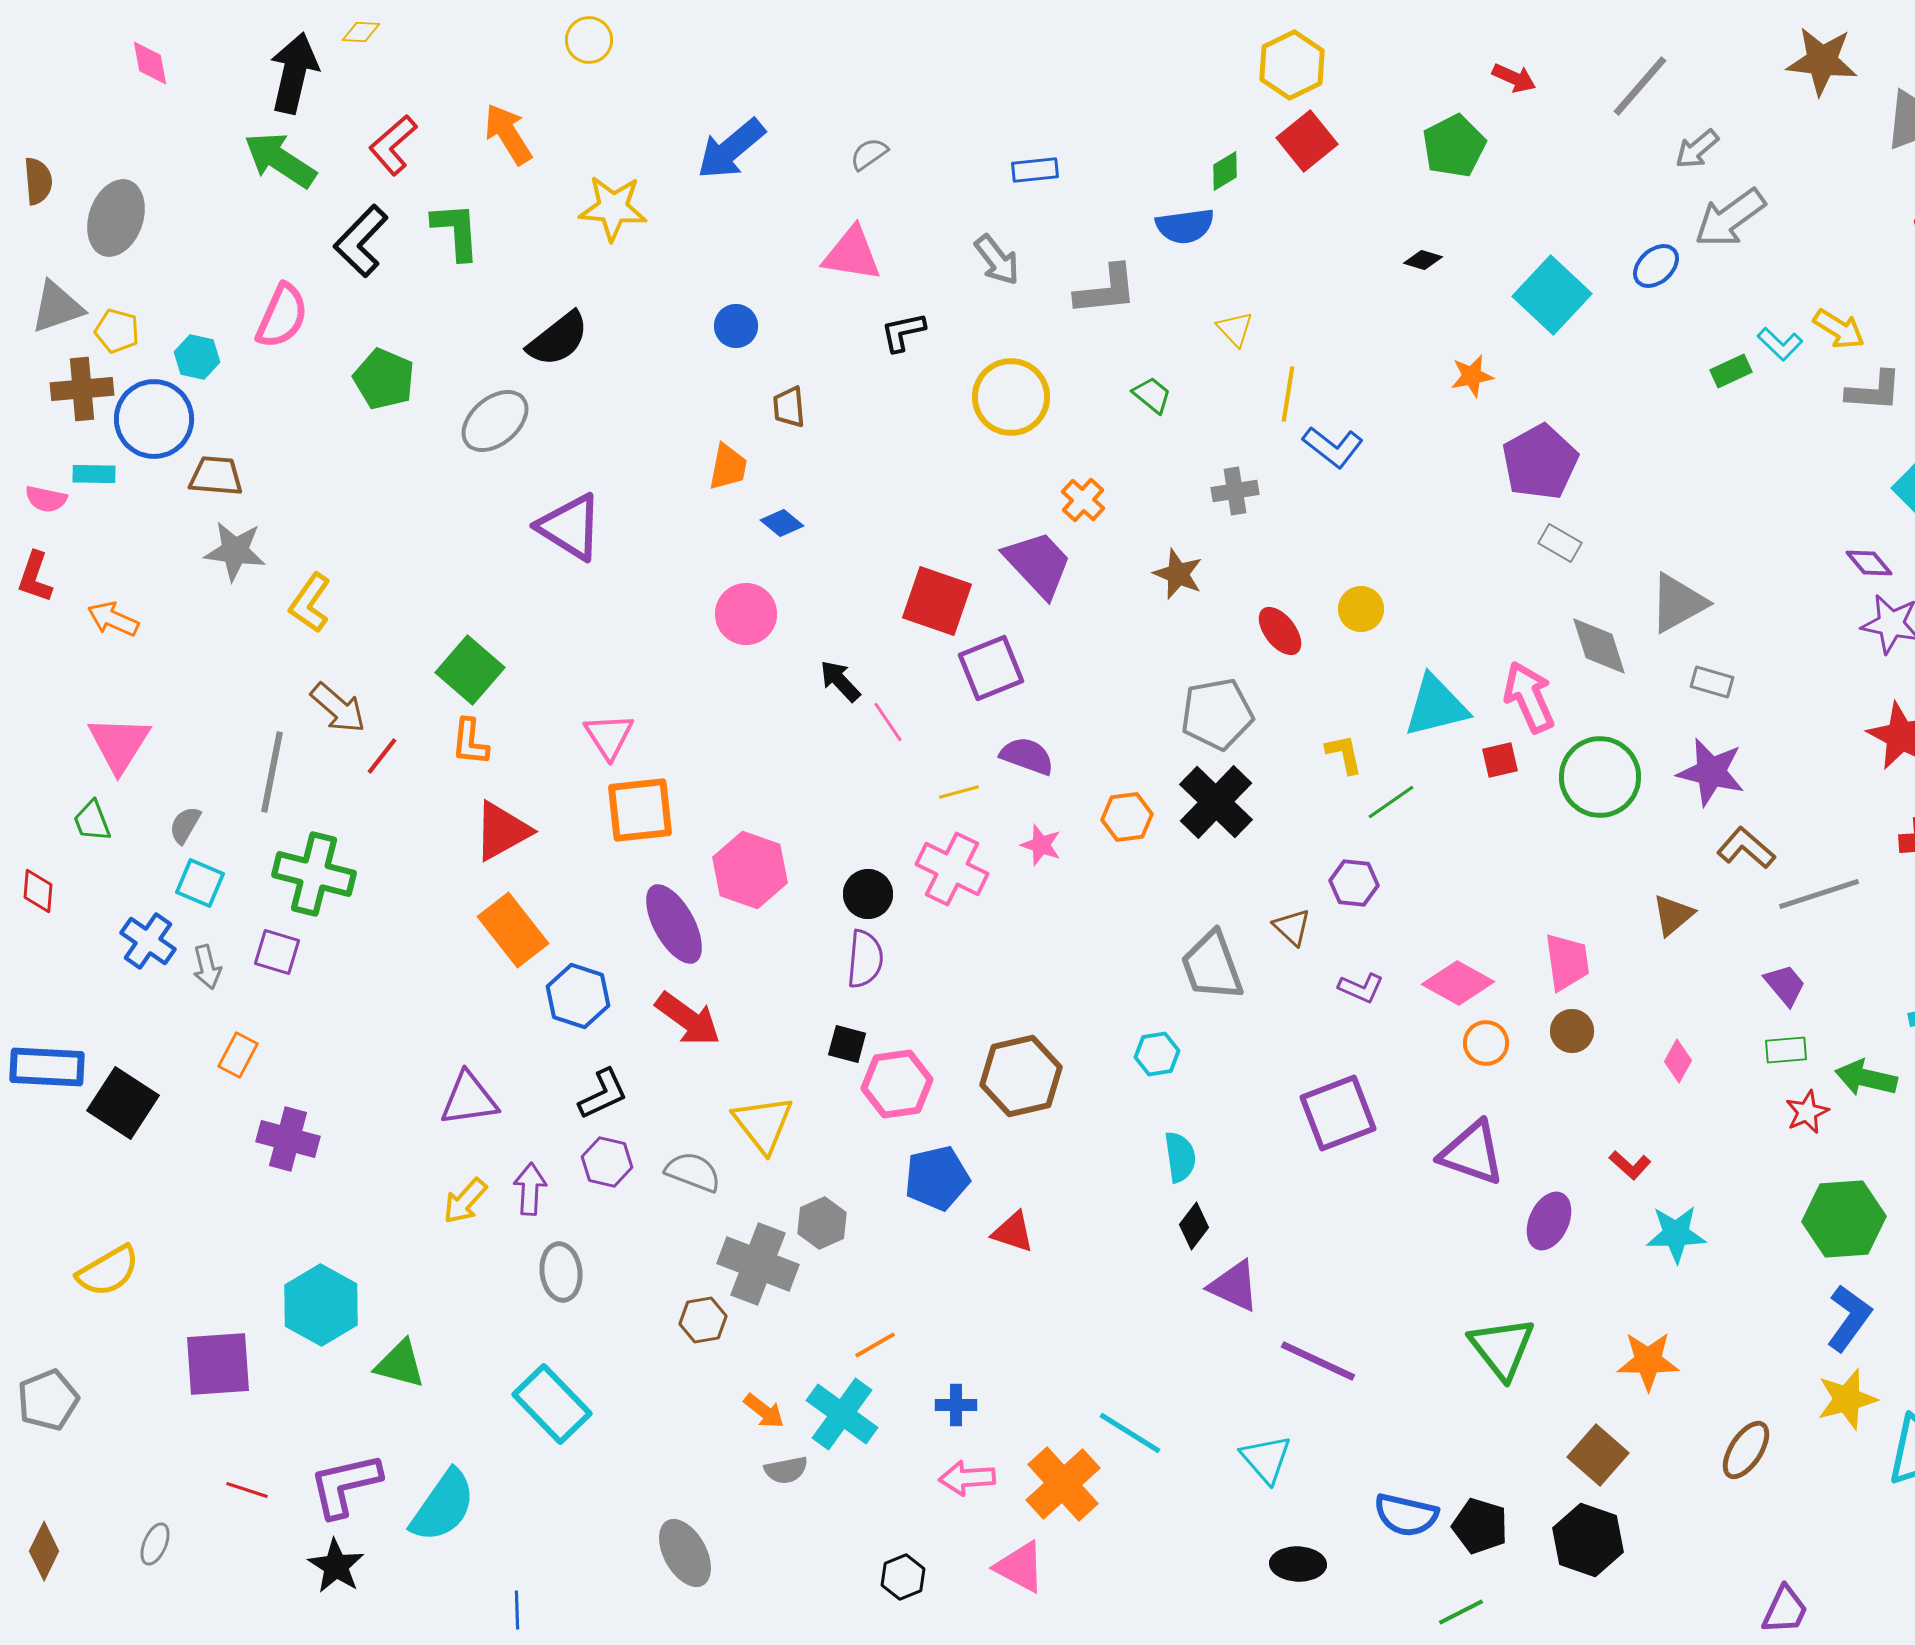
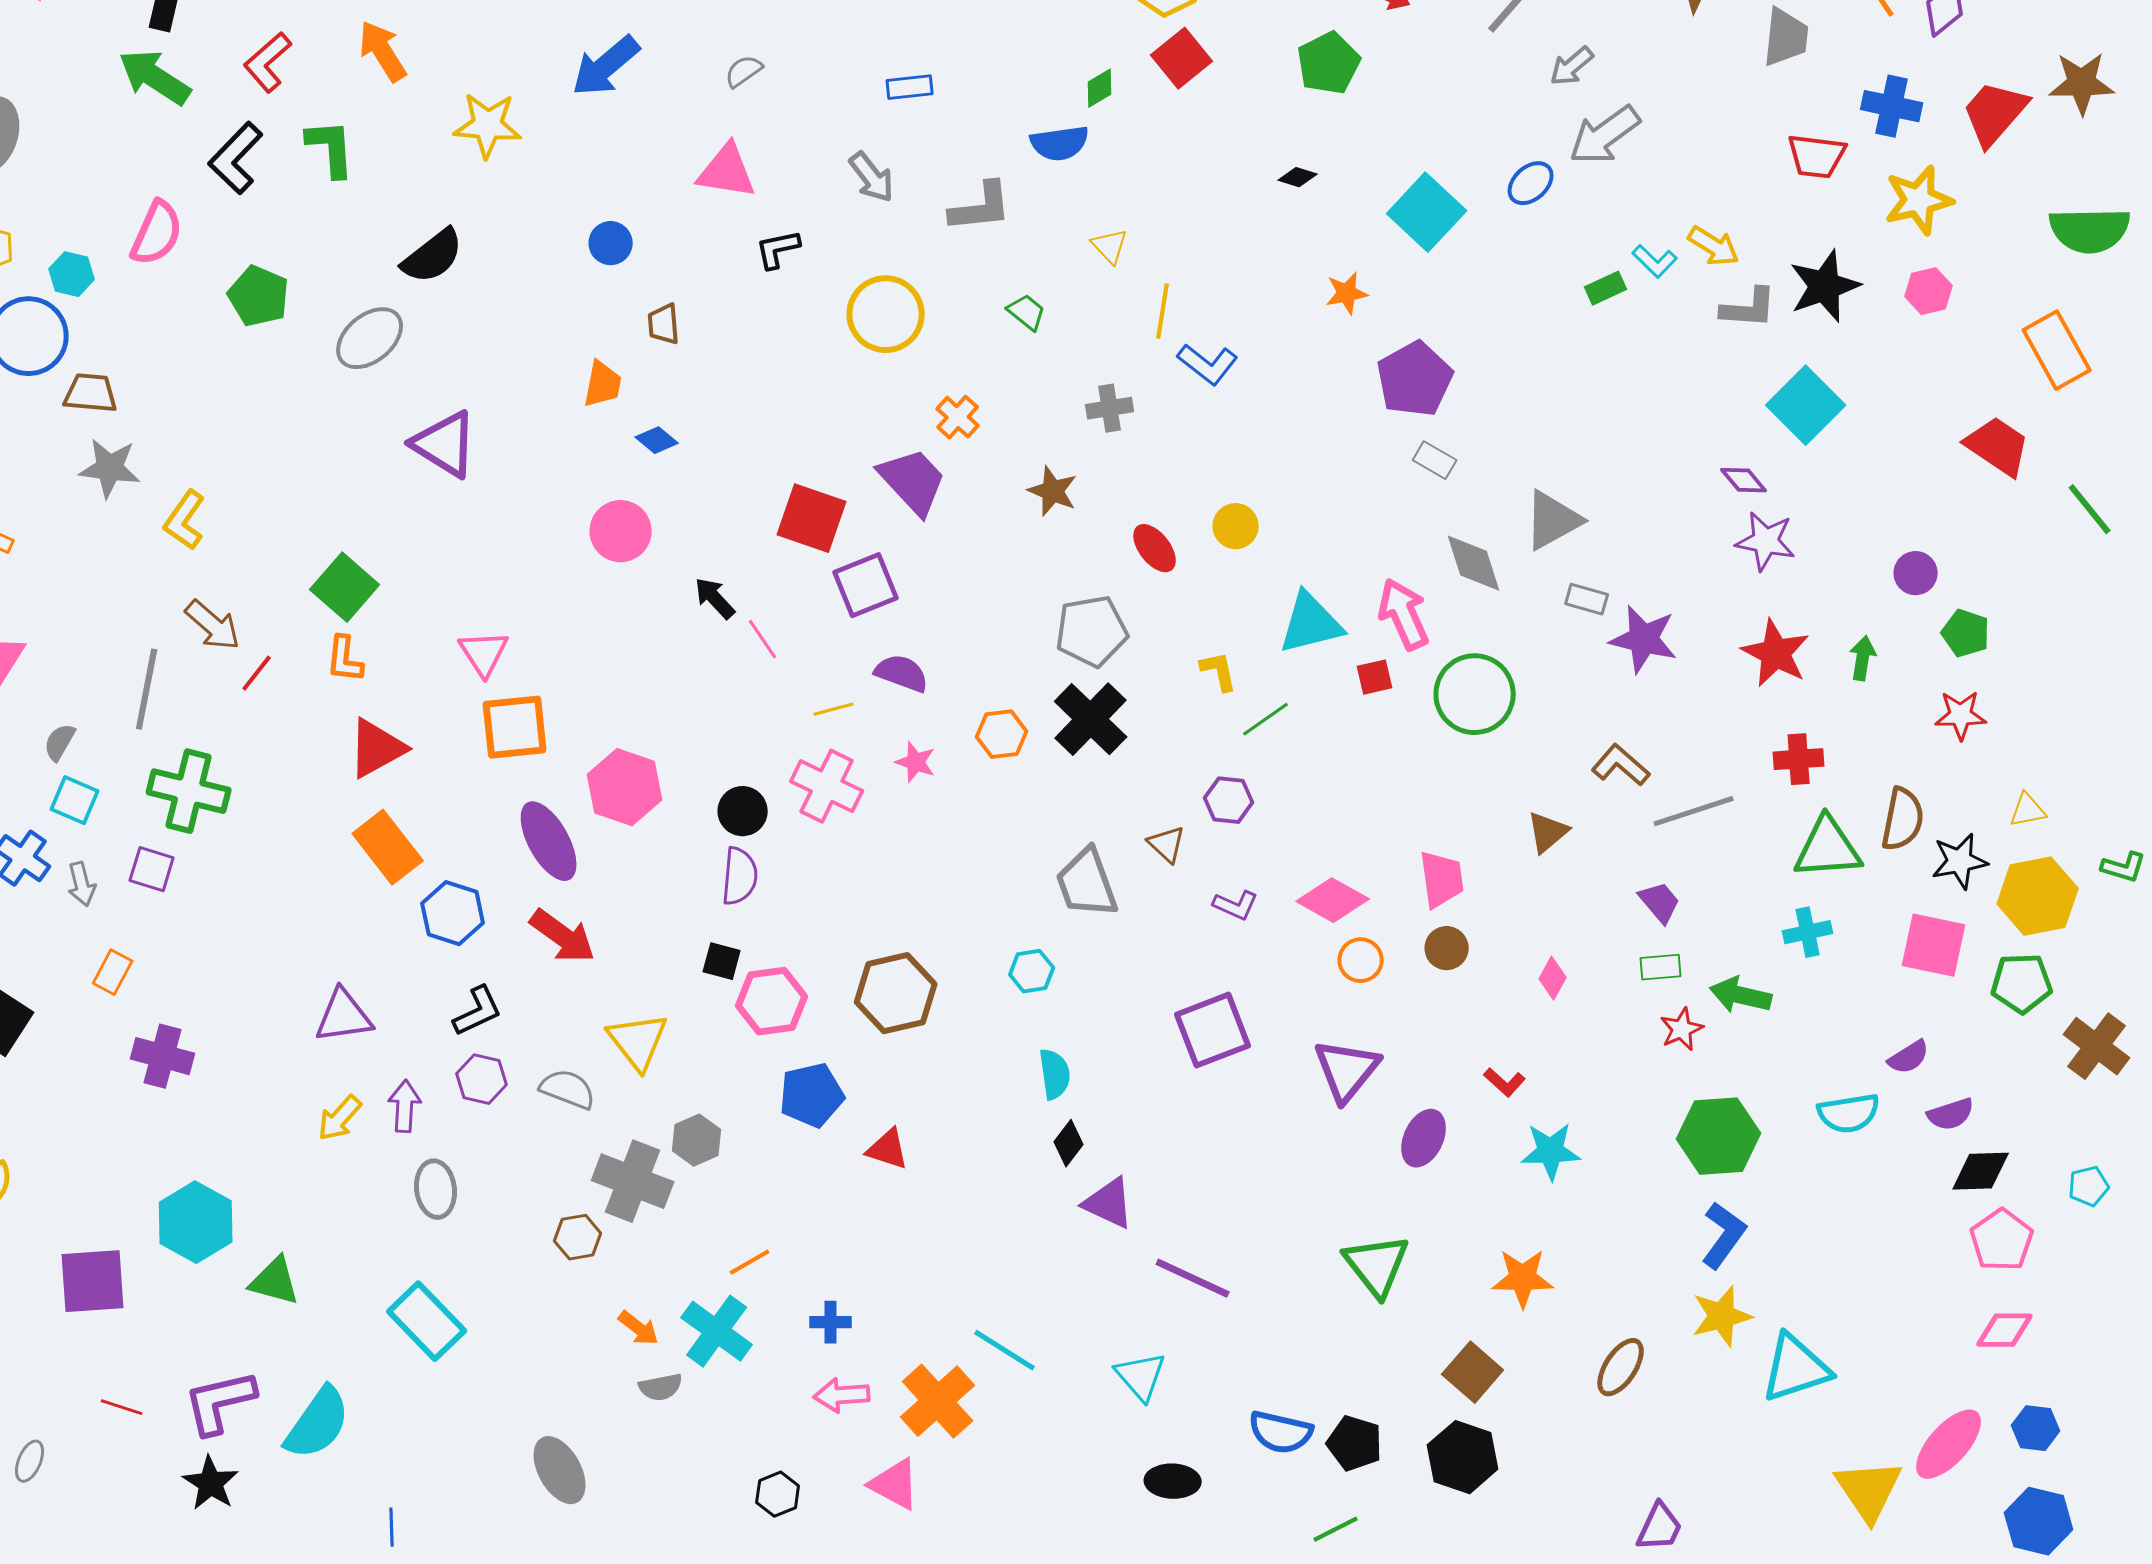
purple star: (1711, 772) -> (1644, 639), moved
purple triangle: (1472, 1153) -> (1347, 1070), turned 50

